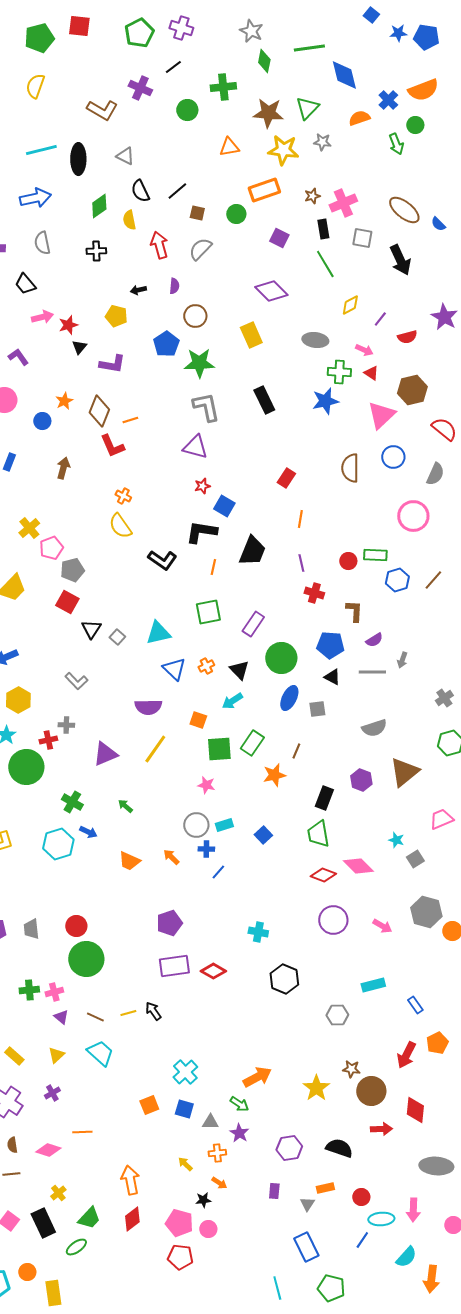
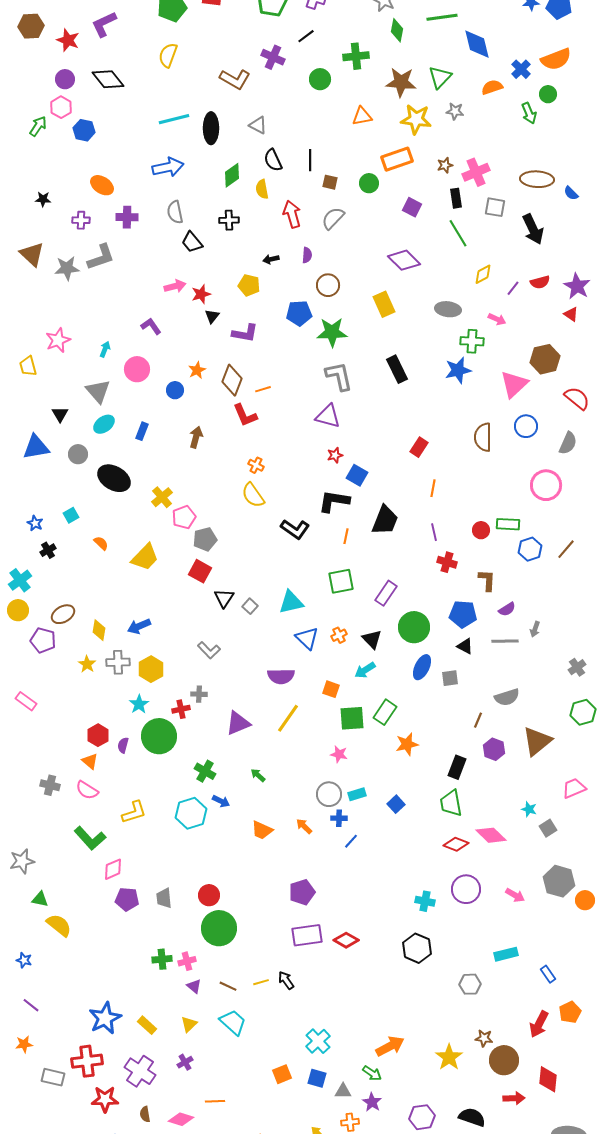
black line: (177, 191) -> (310, 160), turned -50
brown ellipse: (404, 210) -> (537, 179), turned -36
black trapezoid: (25, 284) -> (192, 242), moved
red semicircle: (407, 337) -> (540, 282), moved
blue pentagon: (166, 344) -> (299, 313), turned 30
red triangle: (371, 373) -> (571, 314), moved
brown line: (296, 751) -> (478, 720), moved
cyan cross: (258, 932) -> (425, 901), moved

